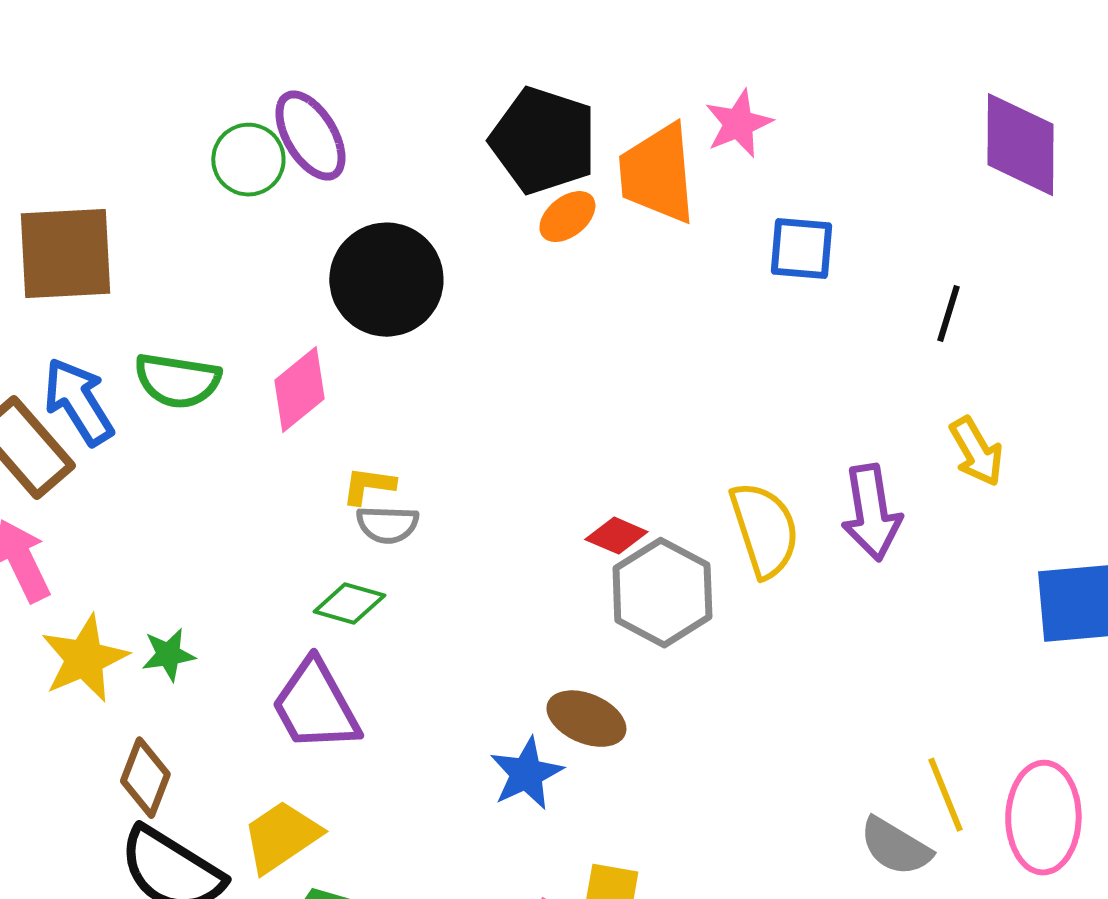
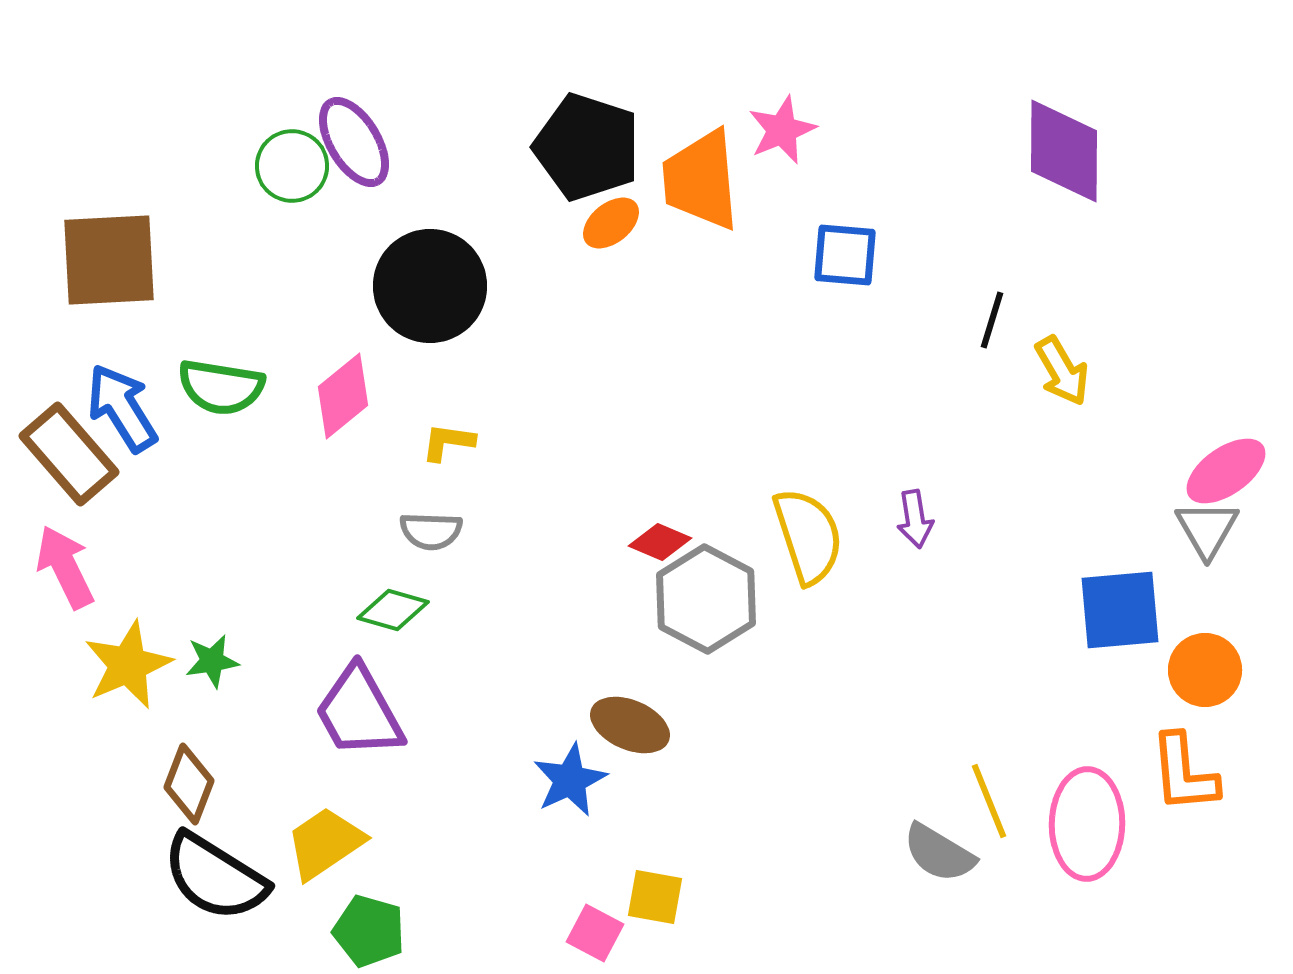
yellow arrow: (976, 452) -> (1062, 371), moved
yellow L-shape: (368, 486) -> (448, 442), moved
purple arrow: (871, 513) -> (915, 519), size x0.6

